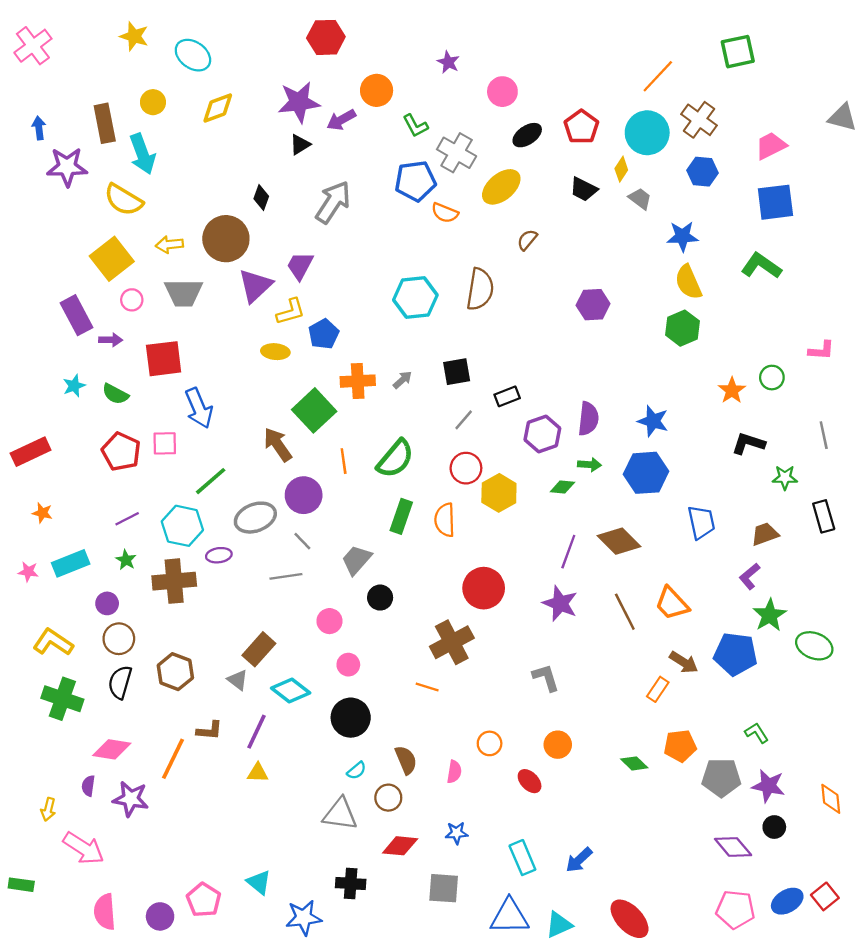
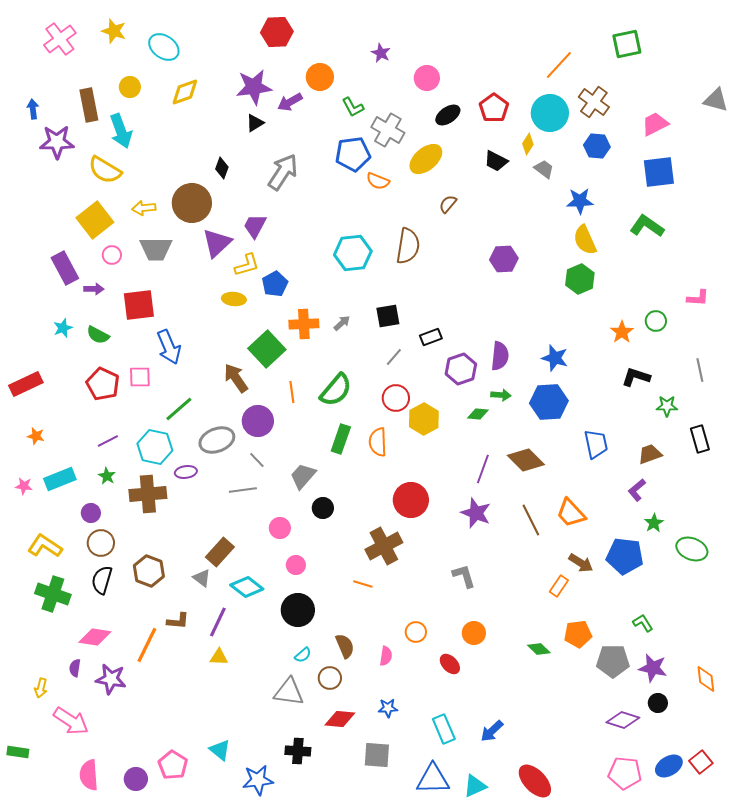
pink cross: (33, 46) -> (60, 39), moved
green star: (770, 615) -> (654, 523), size x0.7
purple diamond: (733, 847) -> (623, 720), turned -32

